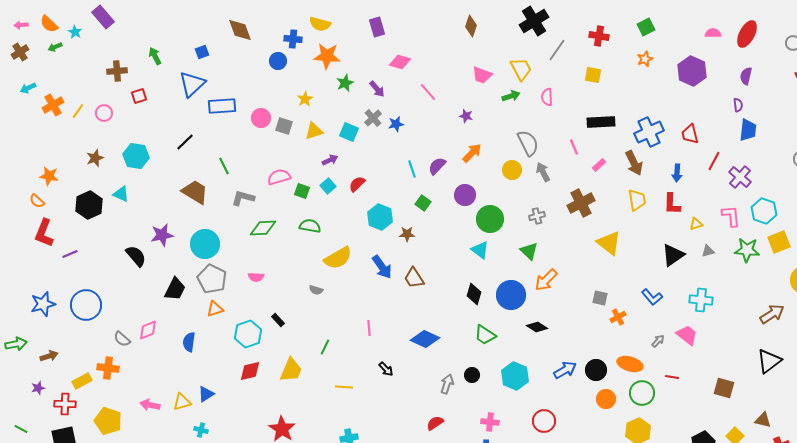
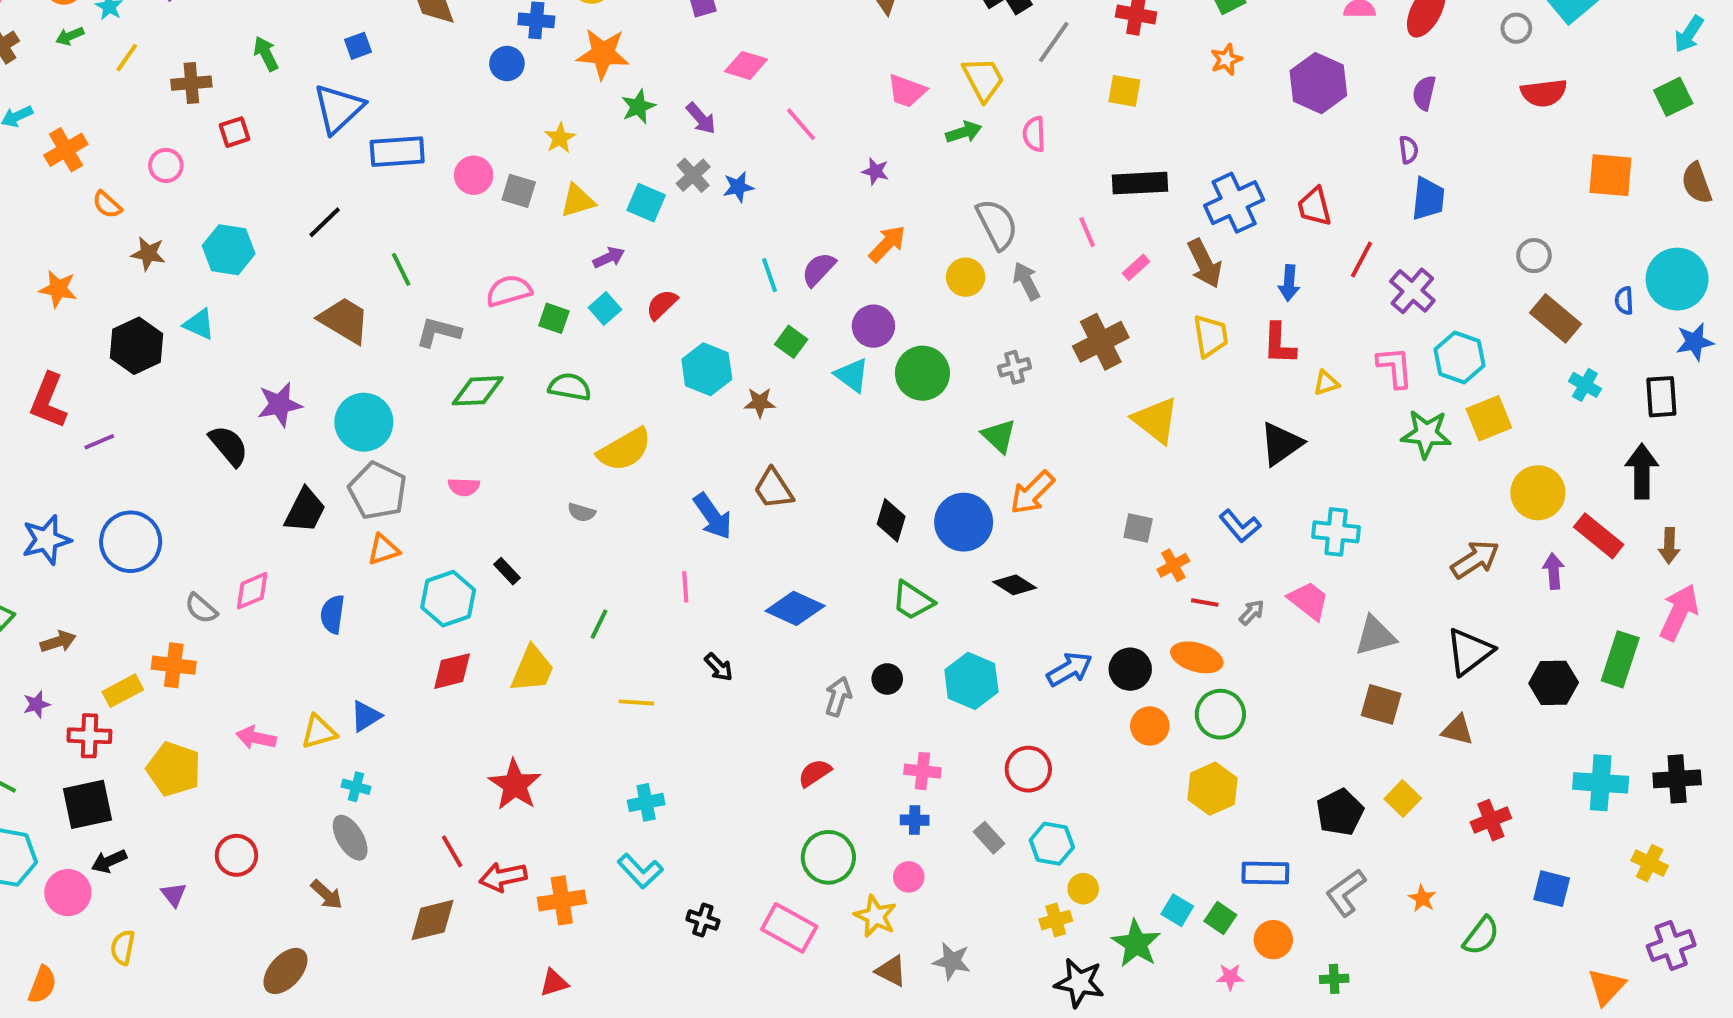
yellow line: (78, 111) -> (127, 58), moved
brown star: (95, 158) -> (148, 254), turned 30
orange semicircle: (37, 201) -> (107, 205), moved
cyan triangle: (480, 250) -> (852, 375), moved
gray triangle: (708, 251) -> (1375, 636), moved, size x1.6
blue arrow: (382, 267) -> (713, 516), moved
red line: (672, 377) -> (1205, 602), moved
brown triangle: (763, 420) -> (1458, 730), moved

